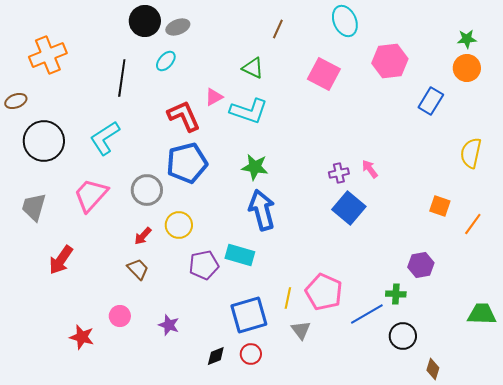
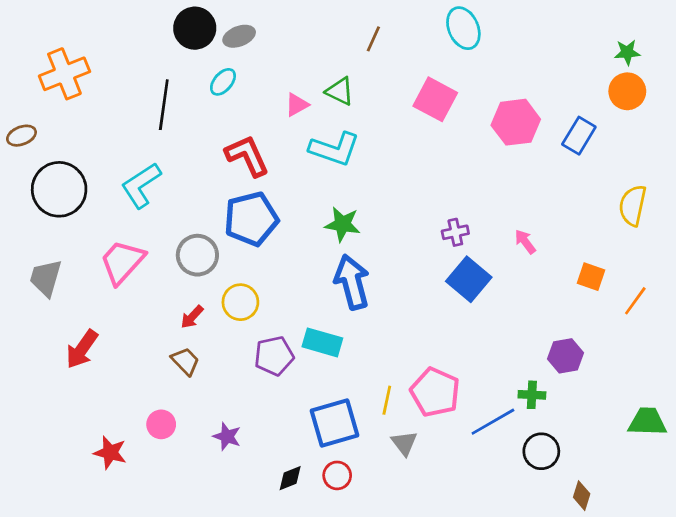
pink hexagon: (390, 61) -> (516, 122), moved
pink triangle: (214, 97) -> (297, 105), moved
pink arrow: (370, 169) -> (525, 242), moved

